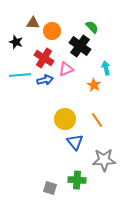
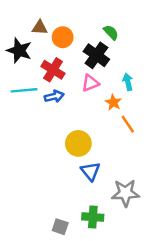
black star: (16, 42) -> (19, 51), size x1.5
pink triangle: (66, 69) -> (90, 83), moved
orange line: (97, 120) -> (128, 124), moved

